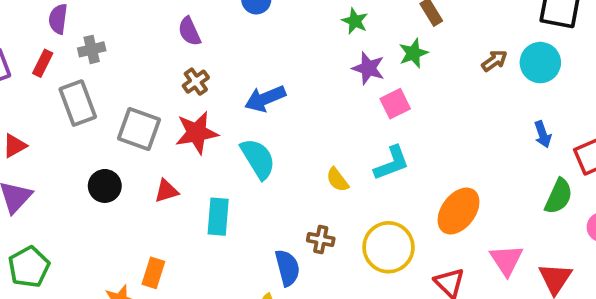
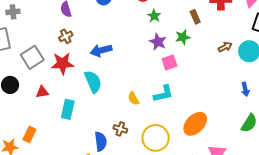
gray square: (139, 129) -> (32, 57), turned 30

